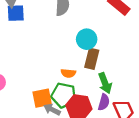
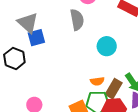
brown rectangle: (92, 59) -> (114, 89), moved, turned 30

